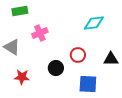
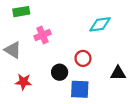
black triangle: (111, 59) -> (118, 73), moved
blue square: (88, 84) -> (80, 89), moved

